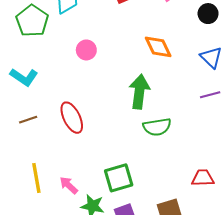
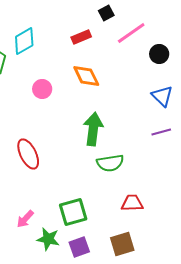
orange diamond: (158, 47) -> (86, 76), moved
red trapezoid: (203, 178) -> (132, 203), moved
pink arrow: (69, 185) -> (25, 219), turned -90

